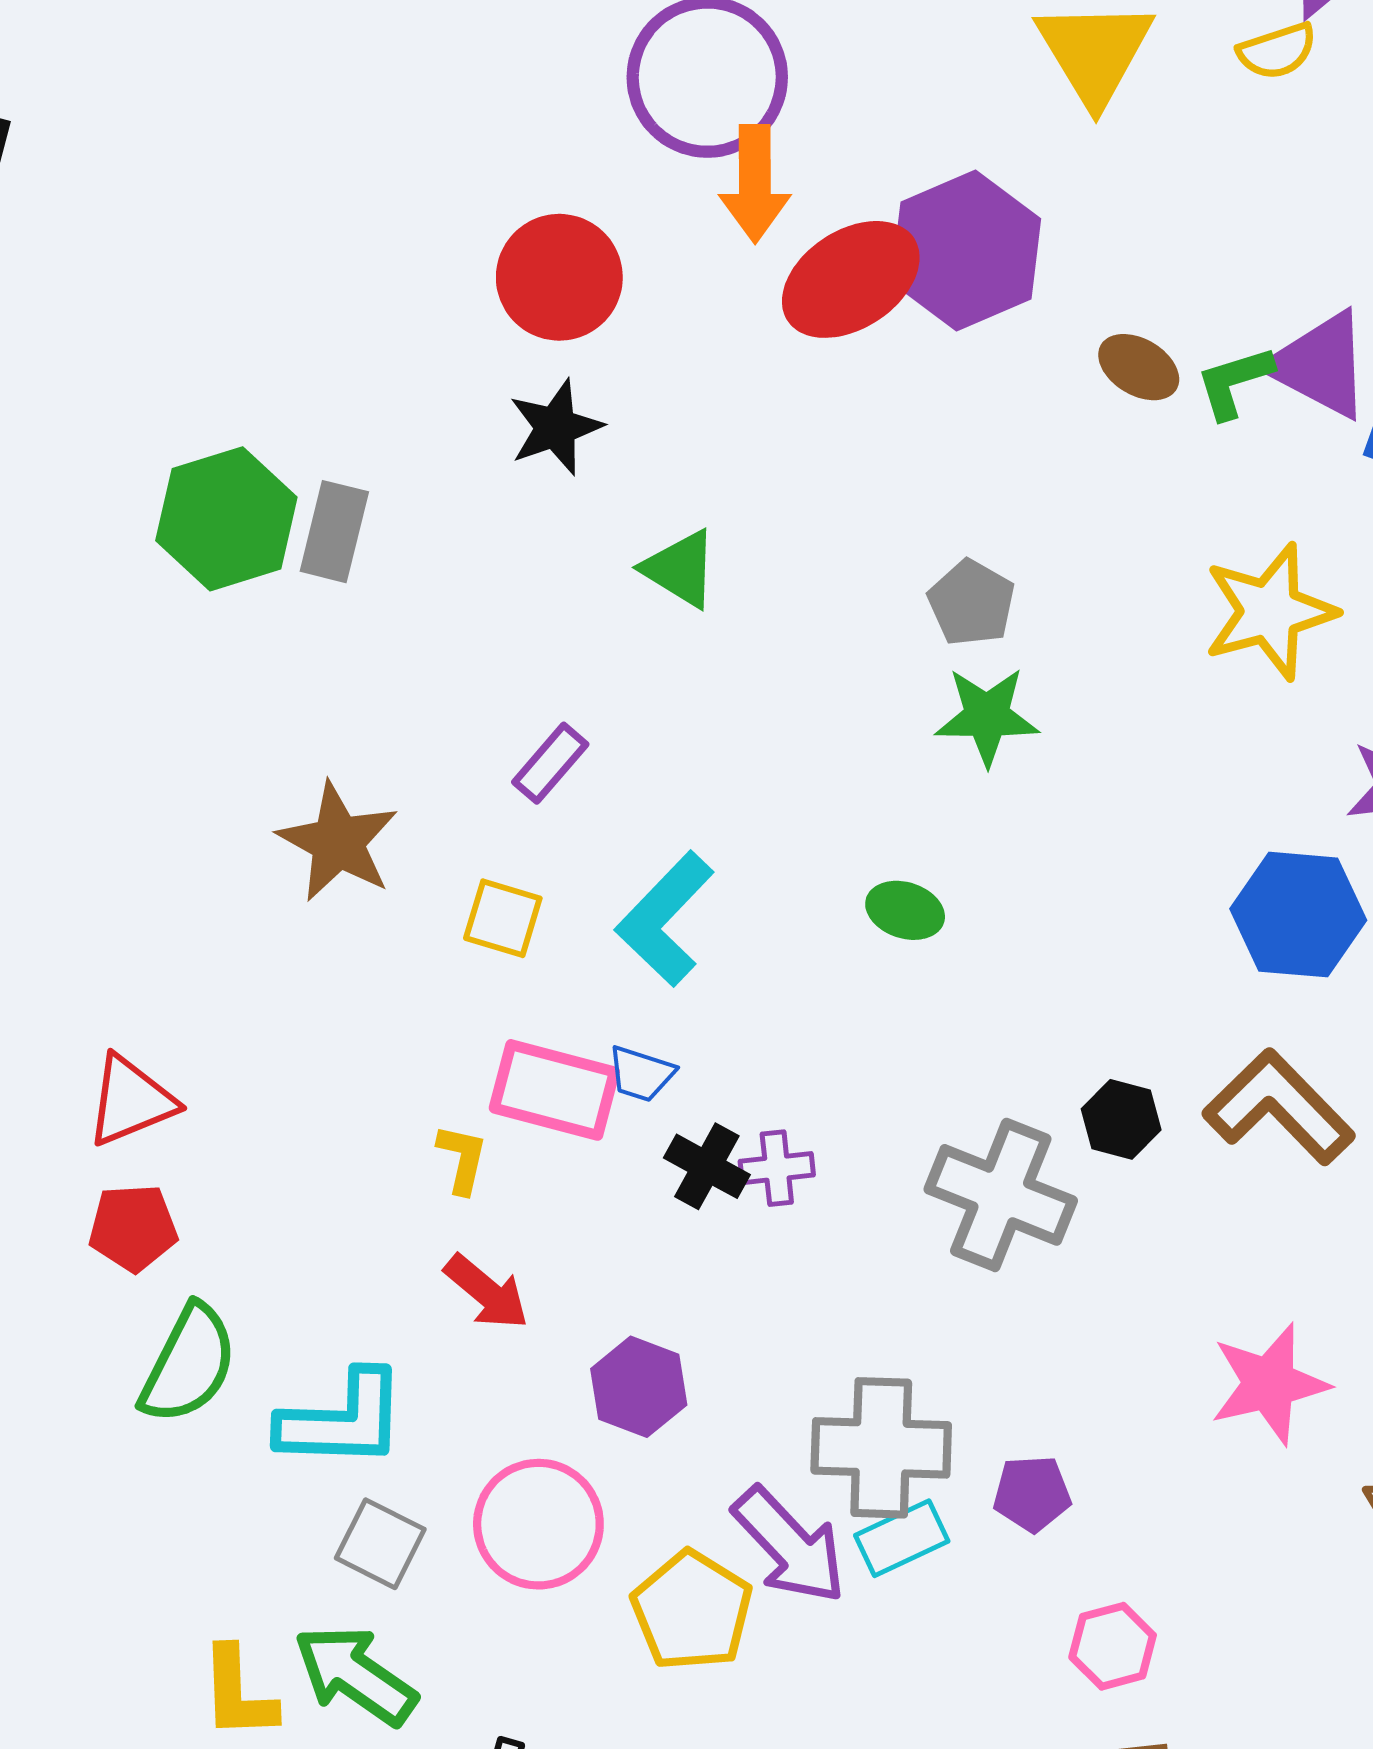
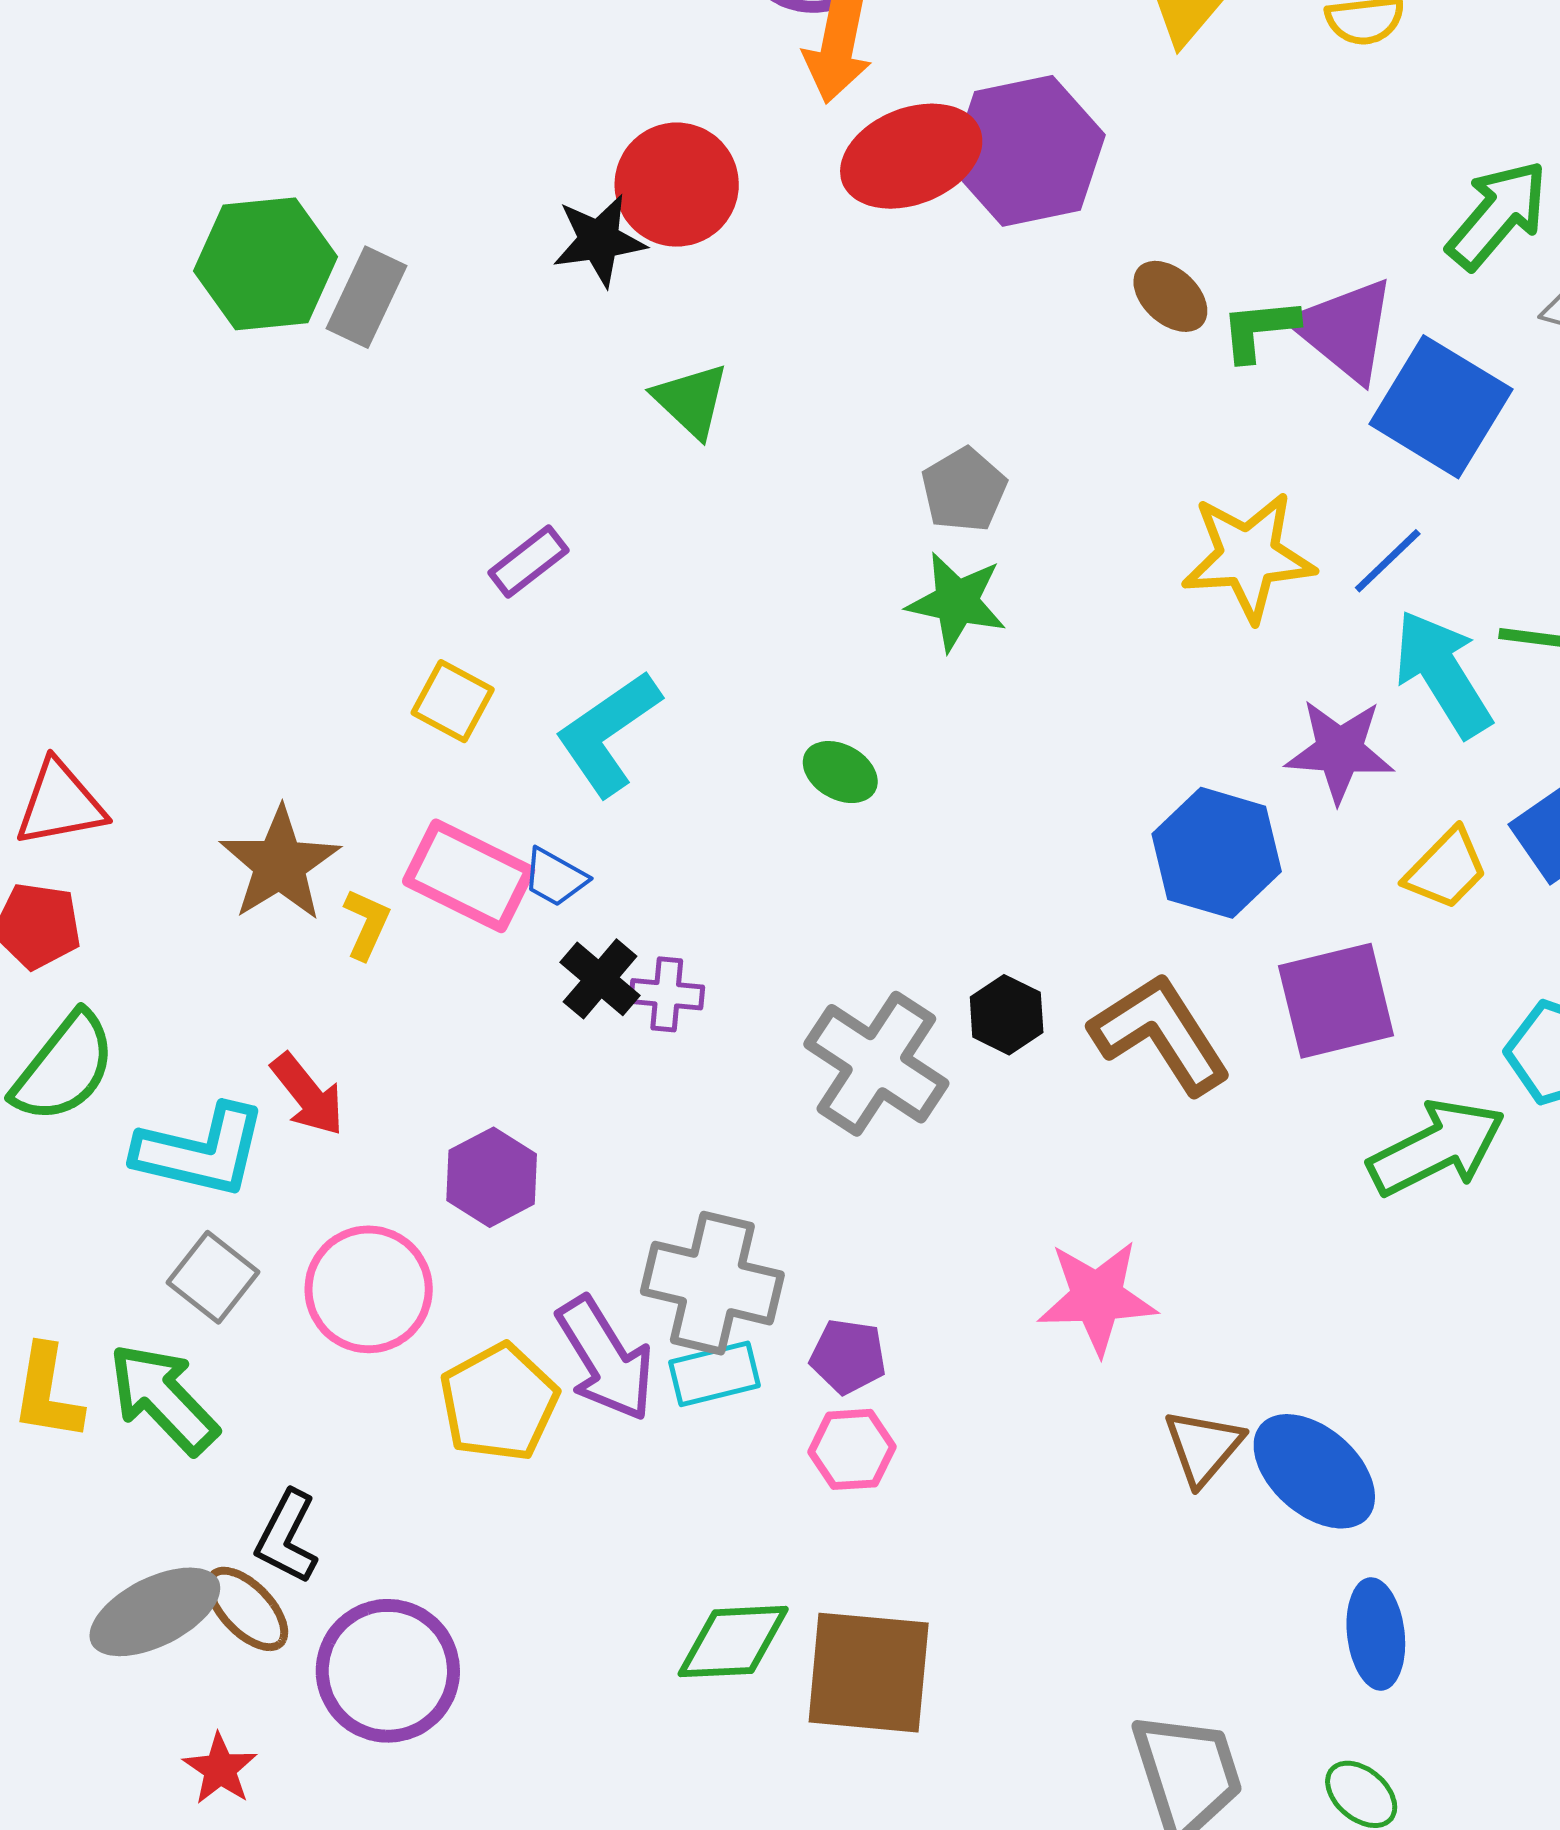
red circle: (559, 277) -> (677, 185), moved
brown star: (338, 842) -> (280, 864), moved
red arrow: (487, 1292) -> (308, 1095), moved
pink hexagon: (1113, 1646) -> (852, 1449), moved

